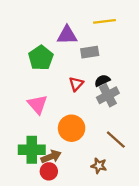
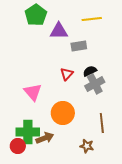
green pentagon: (41, 58) -> (36, 15), moved
brown line: (116, 140) -> (102, 123), turned 42
red circle: (49, 171) -> (18, 146), moved

